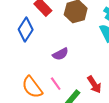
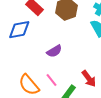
blue diamond: (26, 30) -> (19, 30), turned 50

